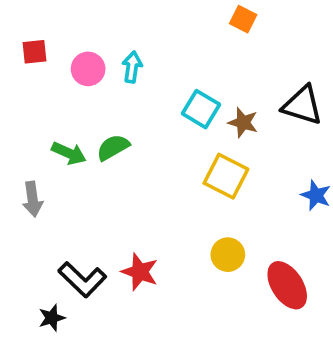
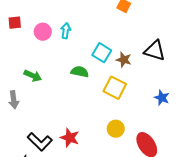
green semicircle: (113, 147) -> (80, 72), moved, turned 42

